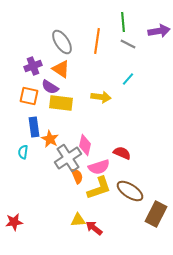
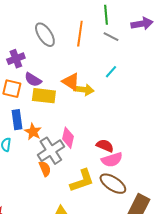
orange triangle: (61, 69) -> (71, 82), moved
pink semicircle: (99, 167) -> (112, 160), moved
orange semicircle: (77, 176) -> (45, 169), moved

